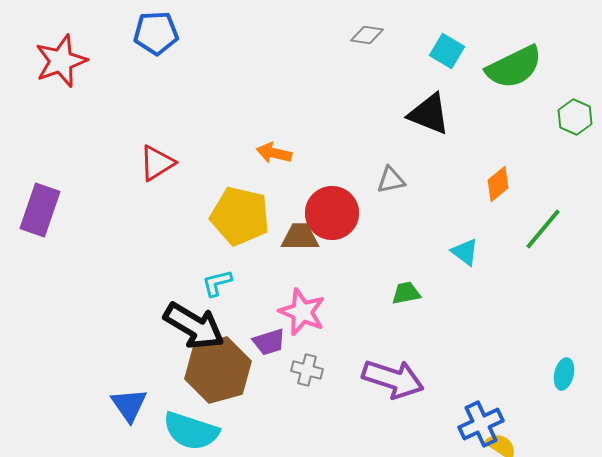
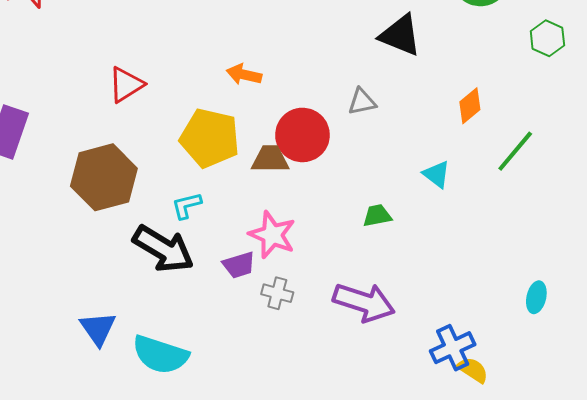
brown hexagon: (218, 370) -> (104, 177), moved

